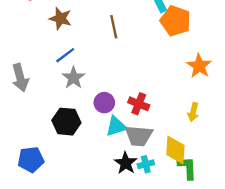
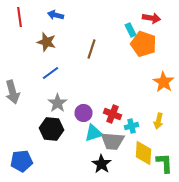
brown line: (114, 27) -> (92, 49), turned 30
gray star: (73, 78) -> (58, 103), moved
cyan cross: (146, 164) -> (132, 126), moved
green L-shape: (187, 168) -> (164, 163), moved

